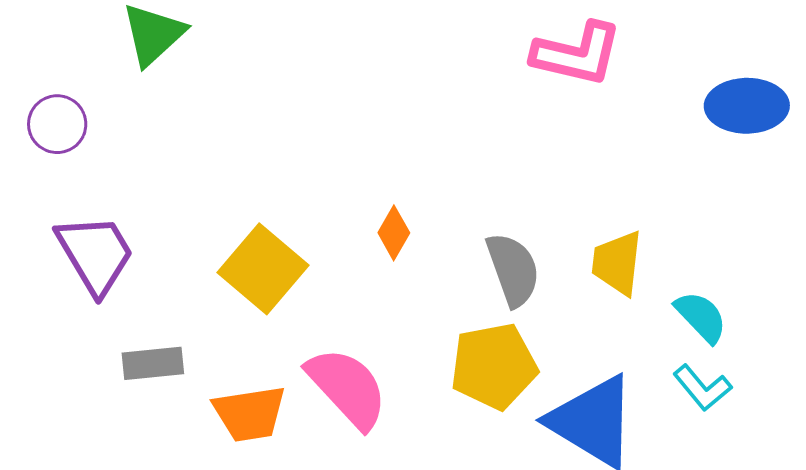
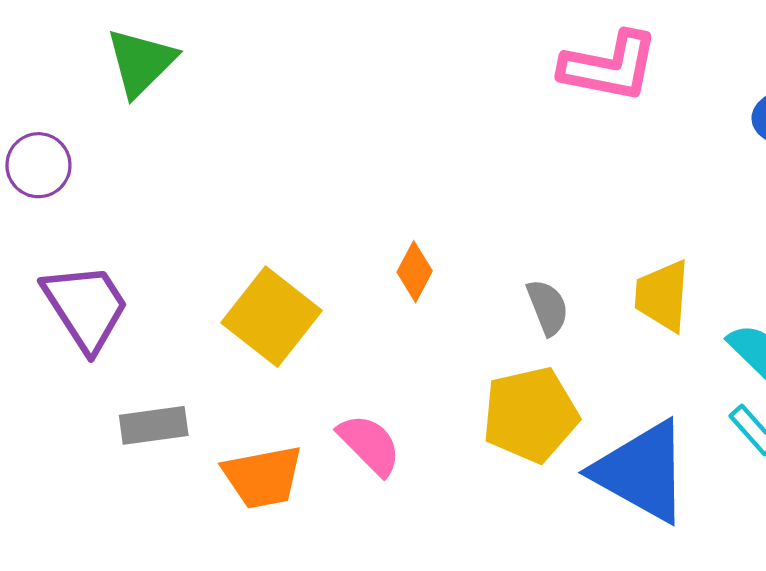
gray semicircle: (513, 270) -> (548, 307), size x0.7
pink semicircle: (347, 388) -> (369, 445), size x0.7

